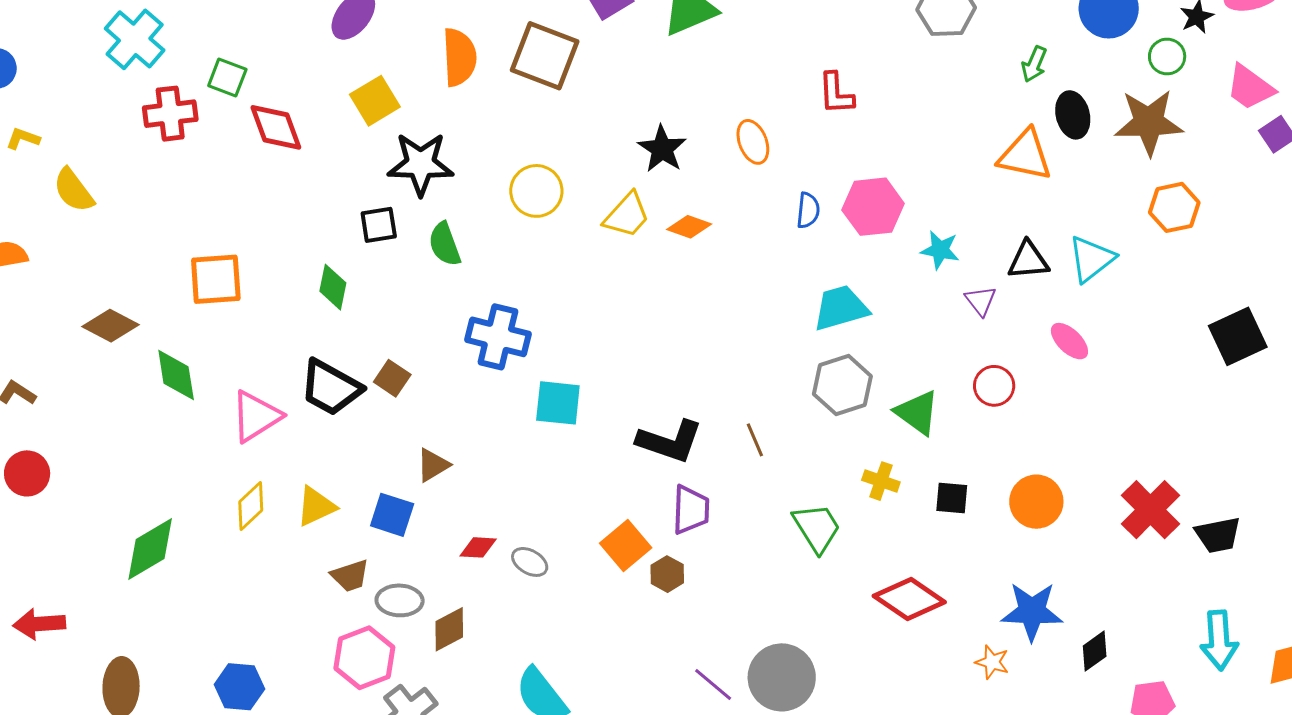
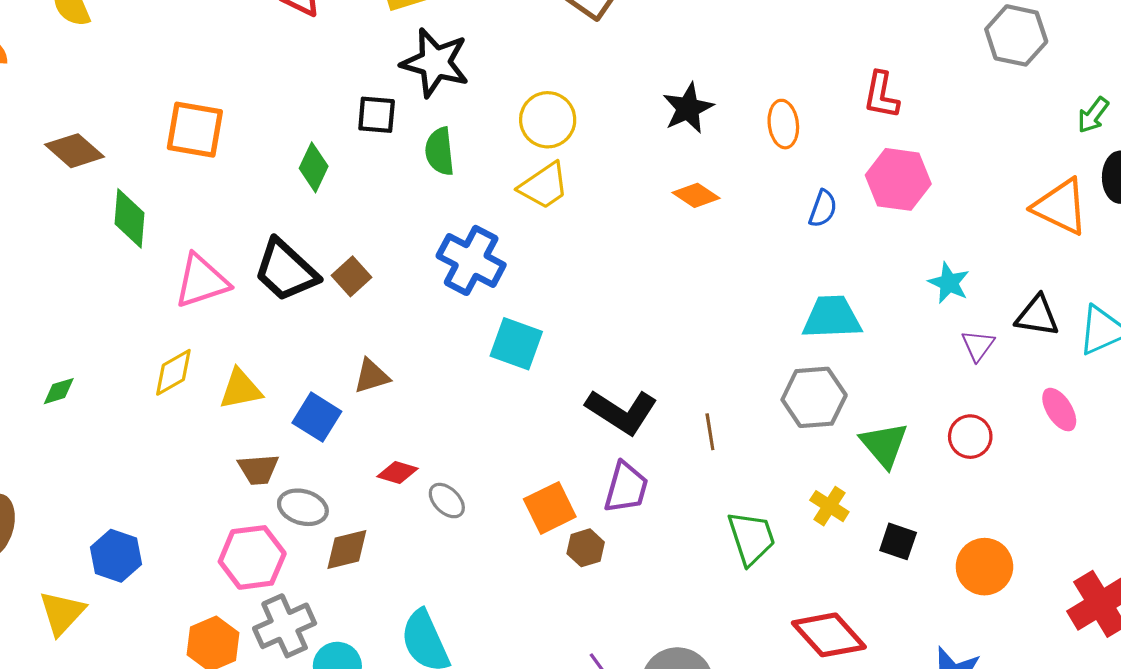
pink hexagon: (873, 207) -> (898, 179), moved
yellow trapezoid: (627, 215) -> (544, 186), moved
green diamond: (150, 549) -> (59, 391), size x0.5

